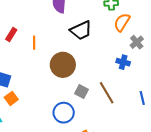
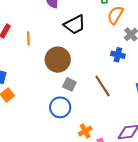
gray square: (82, 91) -> (69, 84), moved

